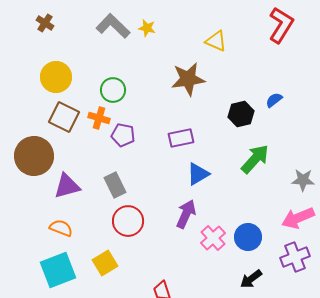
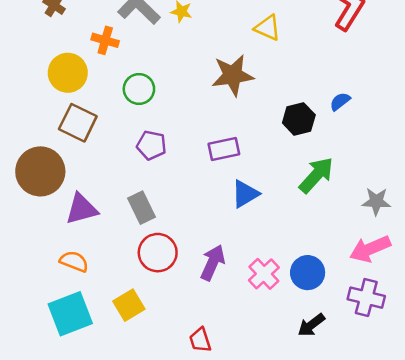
orange cross: (99, 118) -> (105, 40), moved
purple arrow: (186, 214) -> (213, 263), moved
purple cross: (295, 257) -> (366, 298), turned 36

